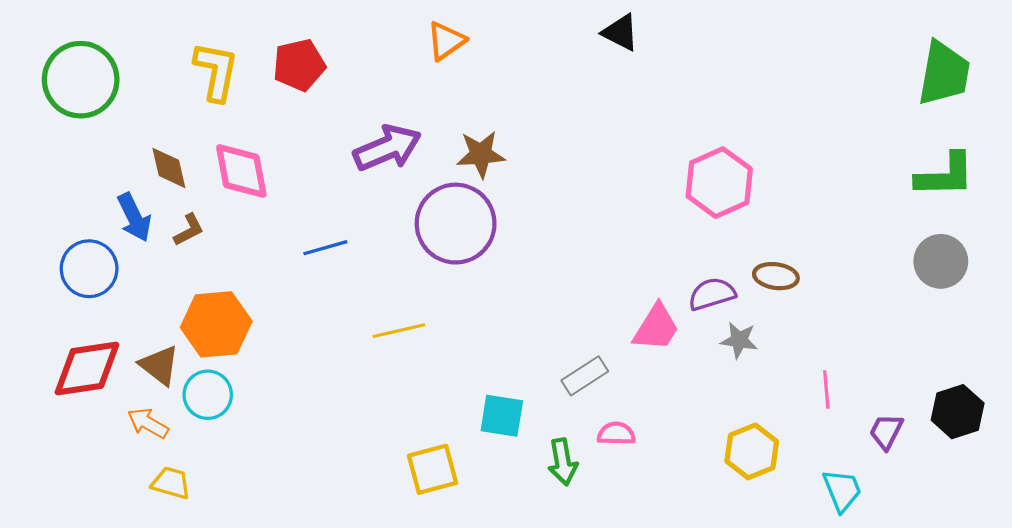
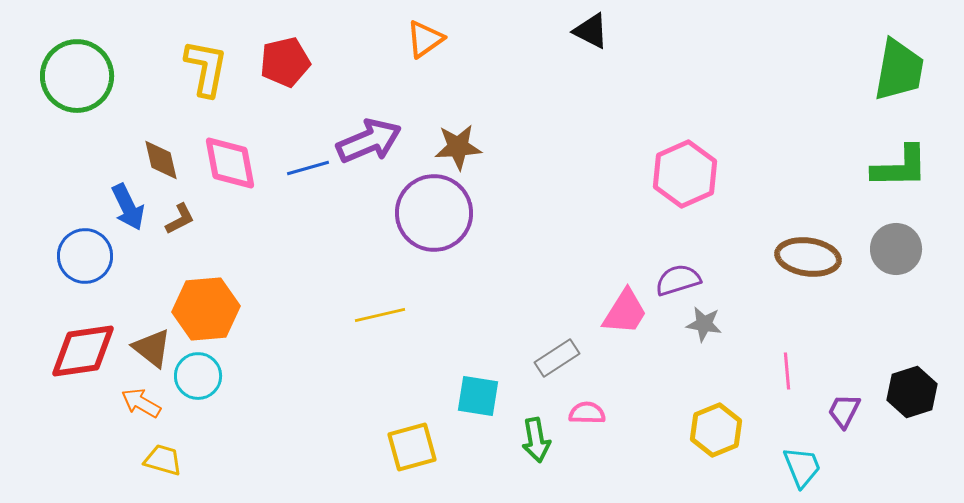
blue line: (325, 248) -> (308, 168), moved
brown ellipse: (776, 276) -> (808, 257), moved, size x1.5

